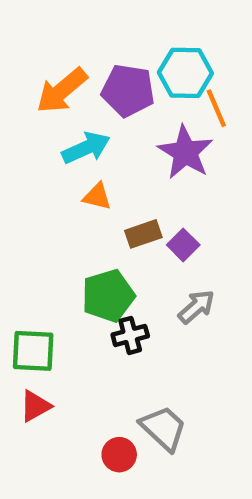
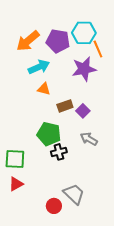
purple star: (185, 152) -> (84, 69), turned 30
green pentagon: (108, 296) -> (49, 134), turned 30
gray arrow: (196, 307) -> (89, 139), turned -108

